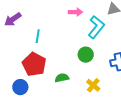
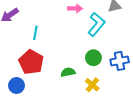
green circle: (86, 55) -> (93, 58), moved
green semicircle: (62, 78) -> (68, 72), moved

